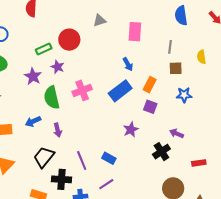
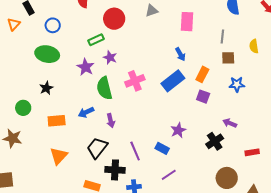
red circle: (69, 40) -> (114, 19), moved
purple star: (131, 130) -> (178, 130), moved
purple line: (106, 184) -> (169, 175), moved

